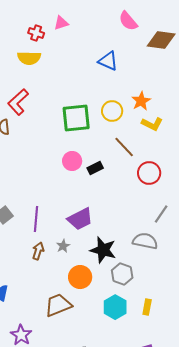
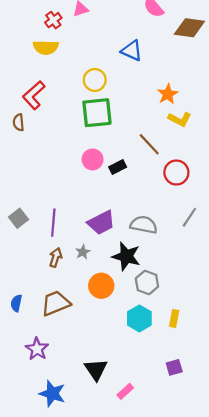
red cross: (36, 33) -> (53, 20), turned 35
yellow circle: (112, 111) -> (95, 80), moved
gray semicircle: (145, 241) -> (144, 225), moved
brown trapezoid: (58, 305) -> (56, 303), moved

